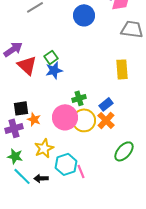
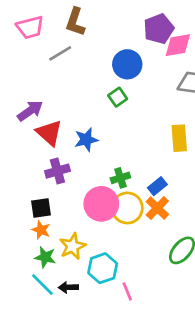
green square: (51, 57) -> (118, 97), moved
black square: (21, 108) -> (41, 208), moved
orange star: (34, 119) -> (41, 230), moved
purple cross: (14, 128) -> (57, 171), moved
green star: (15, 156) -> (45, 257), moved
pink line: (81, 171) -> (127, 291), moved

